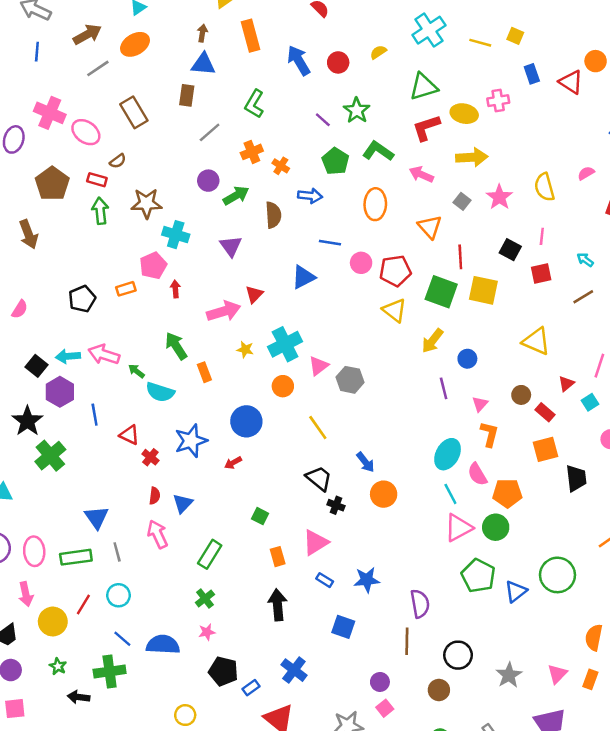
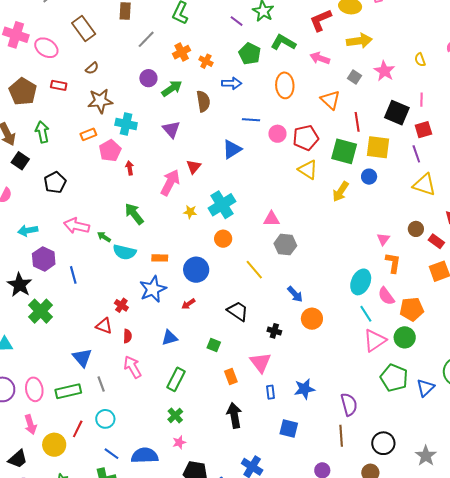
brown semicircle: (118, 161) -> (92, 68), moved
yellow semicircle: (544, 187) -> (420, 60), size x0.6
green arrow: (100, 211) -> (42, 132), moved
black square: (510, 250) -> (397, 113), size x1.4
orange rectangle: (126, 289) -> (88, 134), moved
pink arrow: (224, 311) -> (170, 183), turned -40
cyan arrow: (68, 356) -> (28, 231), moved
blue circle: (467, 359) -> (369, 177), moved
black square: (36, 366) -> (20, 161), moved
pink triangle: (319, 366) -> (271, 219), moved, turned 42
orange rectangle: (204, 372) -> (160, 258), moved, turned -63
gray hexagon: (350, 380) -> (285, 245), moved
purple line: (444, 388) -> (416, 154), moved
red triangle: (129, 435) -> (104, 326), moved
black trapezoid: (319, 478) -> (238, 311), moved
blue triangle: (183, 503) -> (170, 338), moved, turned 36
pink triangle: (315, 542) -> (260, 362), turned -30
blue rectangle: (325, 580) -> (271, 392), turned 56

